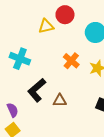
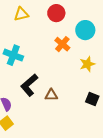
yellow triangle: (46, 26) -> (21, 14), moved
orange cross: (71, 61) -> (62, 44), moved

